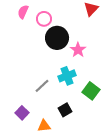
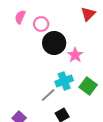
gray line: (42, 86) -> (48, 95), moved
green square: (91, 91) -> (88, 86), moved

